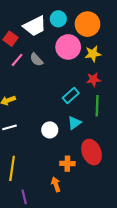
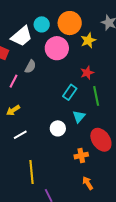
yellow star: (93, 54) -> (88, 40), moved
pink line: (17, 60) -> (14, 81), moved
gray semicircle: (36, 60) -> (30, 67), turned -96
orange arrow: (56, 184) -> (88, 183), moved

